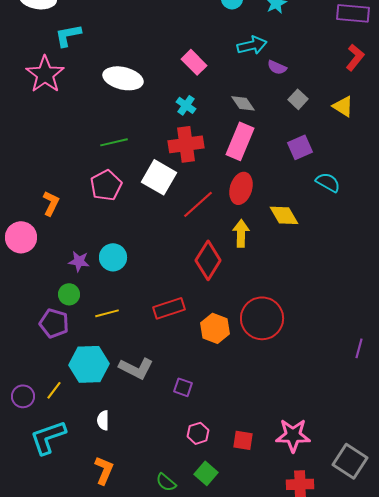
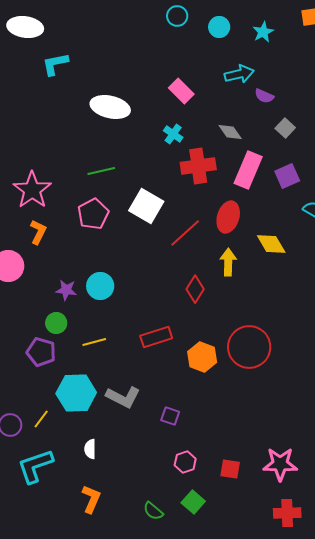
pink star: (45, 74) -> (32, 190), moved
pink rectangle: (240, 141) -> (248, 170), moved
red cross: (186, 144) -> (198, 166), moved
red diamond: (208, 260) -> (195, 289), size x0.7

